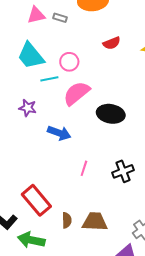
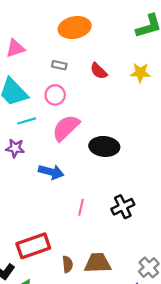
gray rectangle: (60, 18) -> (59, 65), moved
red semicircle: (112, 43) -> (99, 71), turned 72
cyan line: (49, 79) -> (27, 121), moved
red rectangle: (36, 200) -> (33, 246), turned -64

